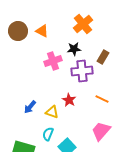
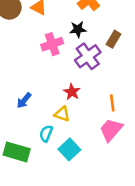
purple cross: (82, 71) -> (88, 56), turned -30
orange line: (102, 99) -> (112, 103), moved, turned 56
yellow triangle: (52, 112) -> (62, 114), moved

